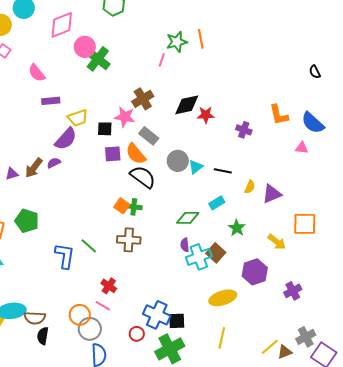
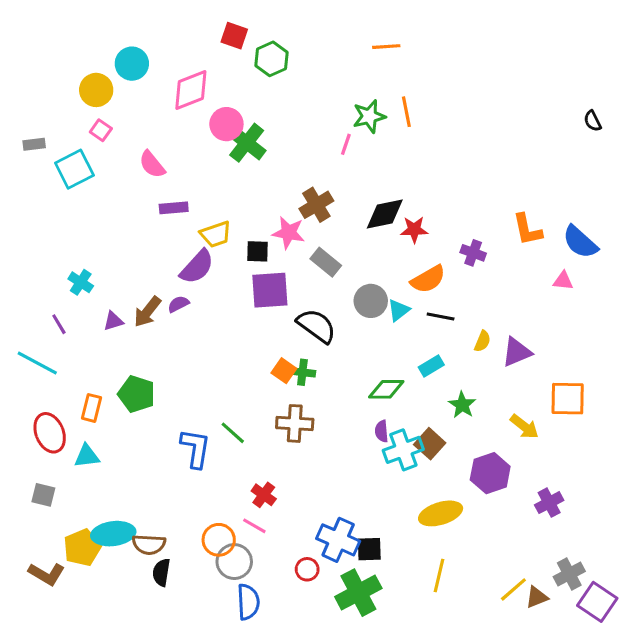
black semicircle: (315, 72) -> (593, 121), moved
purple square: (113, 154) -> (270, 290), size x1.5
orange semicircle: (136, 154) -> (428, 279), moved, turned -80

